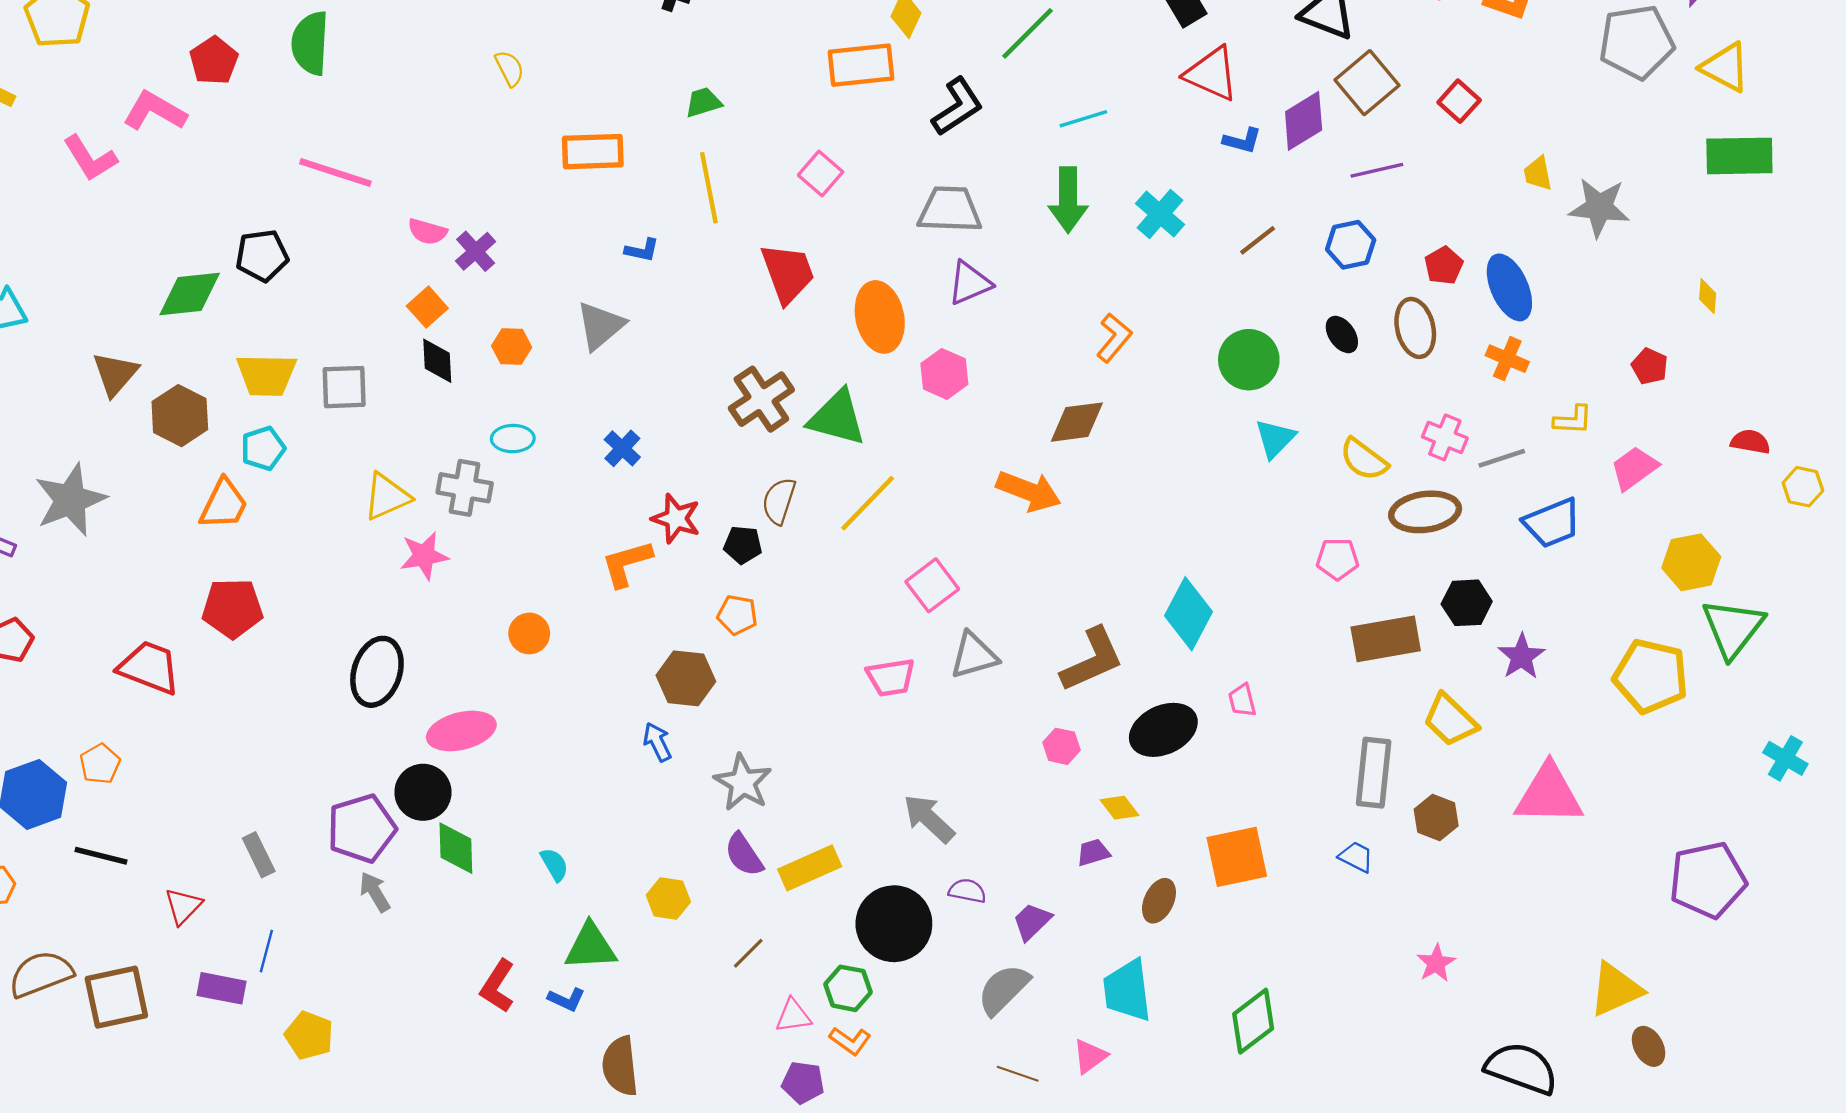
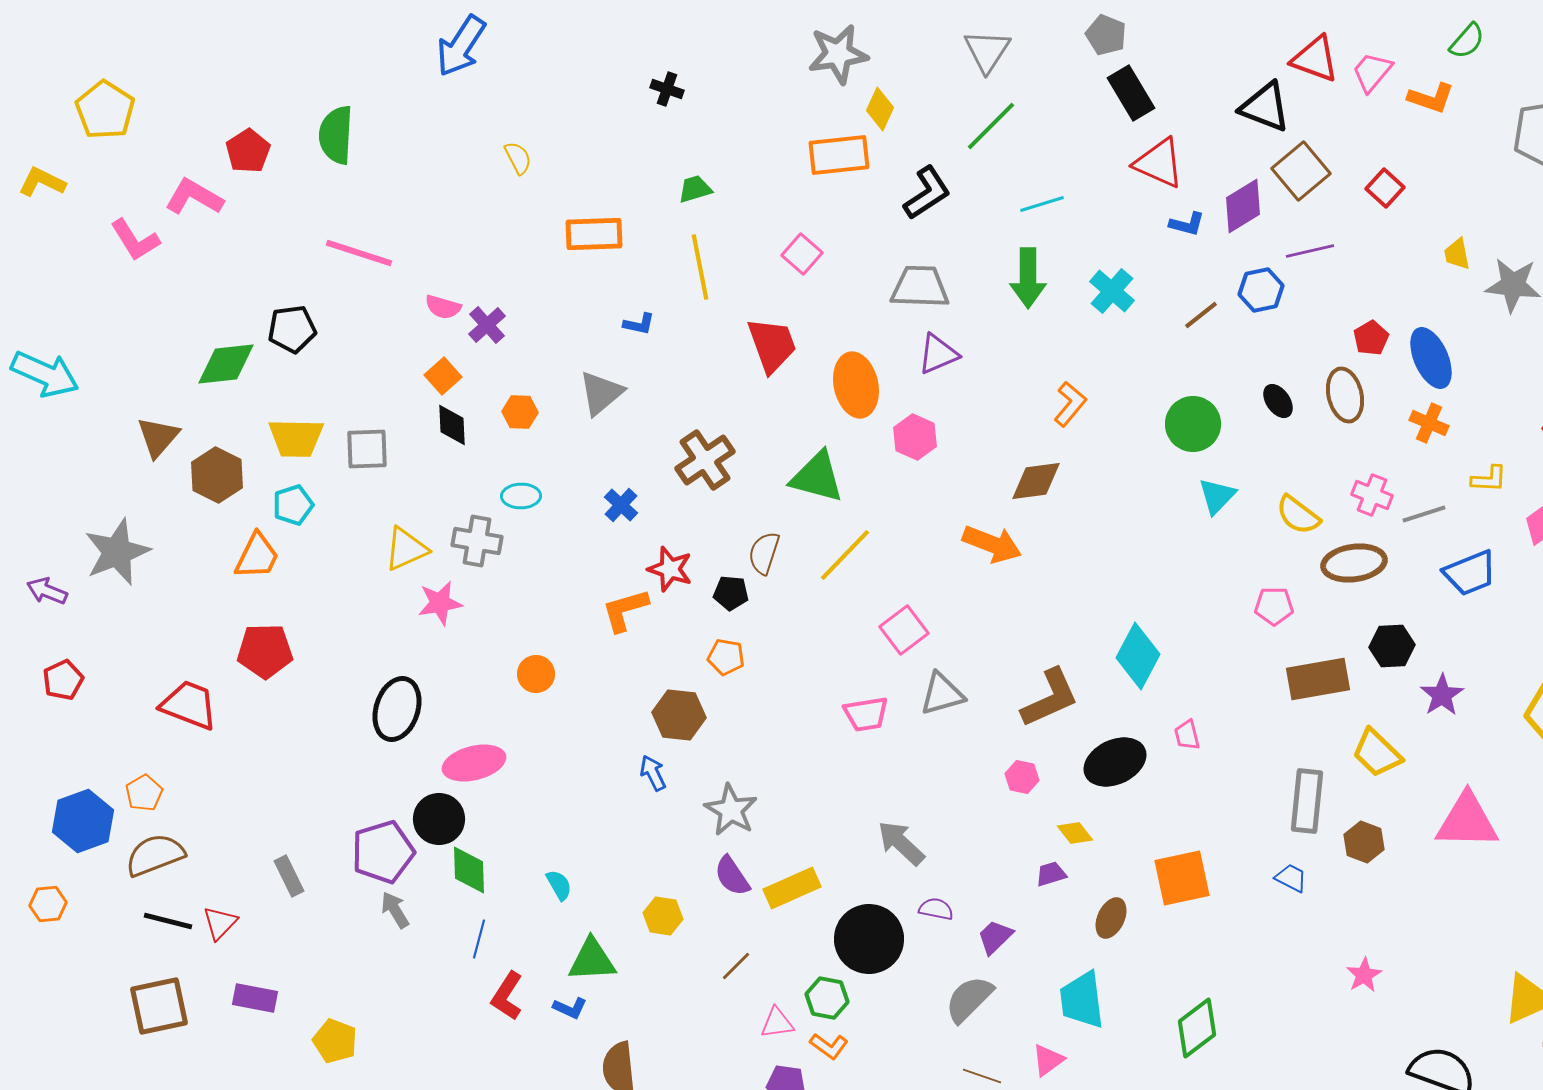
blue hexagon: (1351, 245) -> (1261, 290), moved
brown cross: (761, 399) -> (705, 460), moved
black line: (101, 856) -> (168, 921), moved
blue line: (266, 951) -> (479, 939), moved
brown semicircle: (41, 974) -> (155, 855), moved

